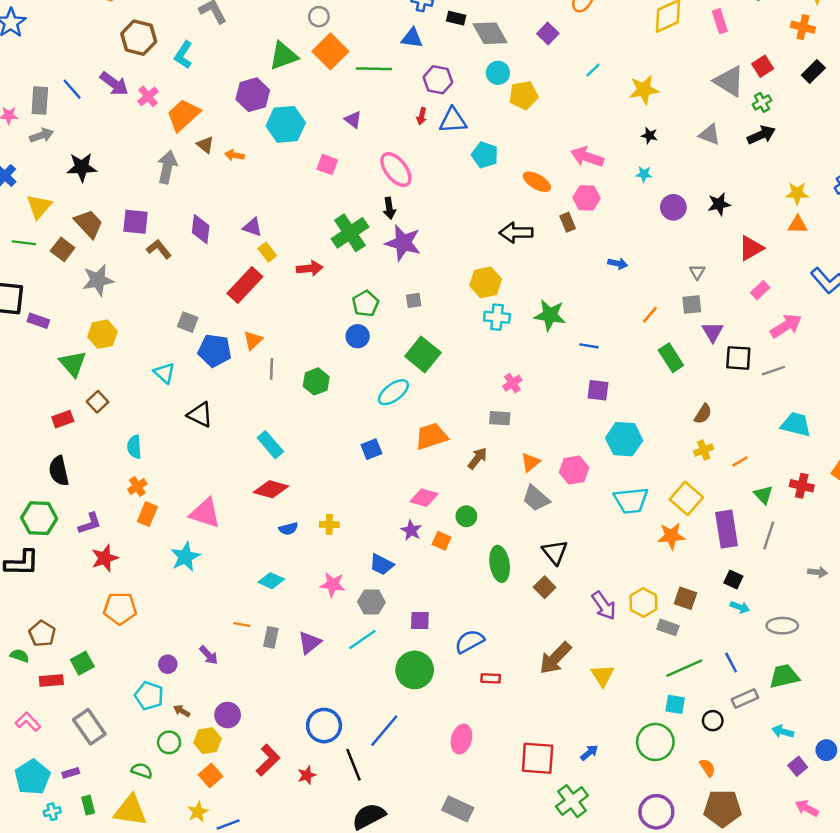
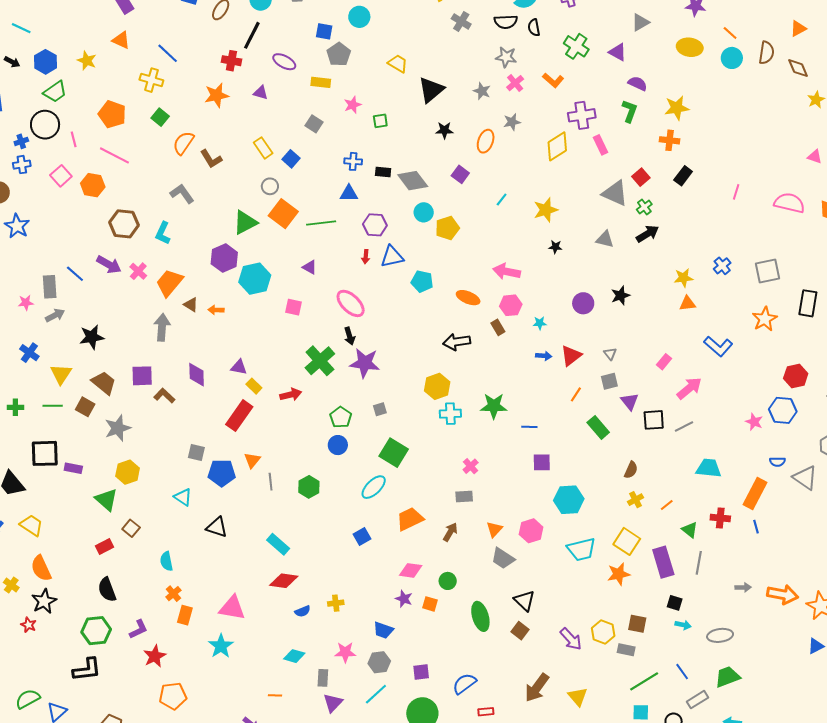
cyan star: (644, 174) -> (540, 323), moved
red triangle: (751, 248) -> (571, 356), moved
gray rectangle: (271, 637) -> (323, 678), moved

